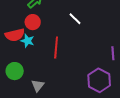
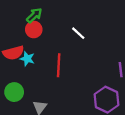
red circle: (33, 22) -> (34, 30), moved

